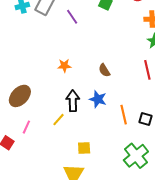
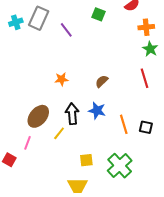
brown semicircle: (104, 70) -> (102, 81), turned 80
brown ellipse: (20, 96) -> (38, 116), moved
green cross: (136, 156) -> (120, 166), moved

